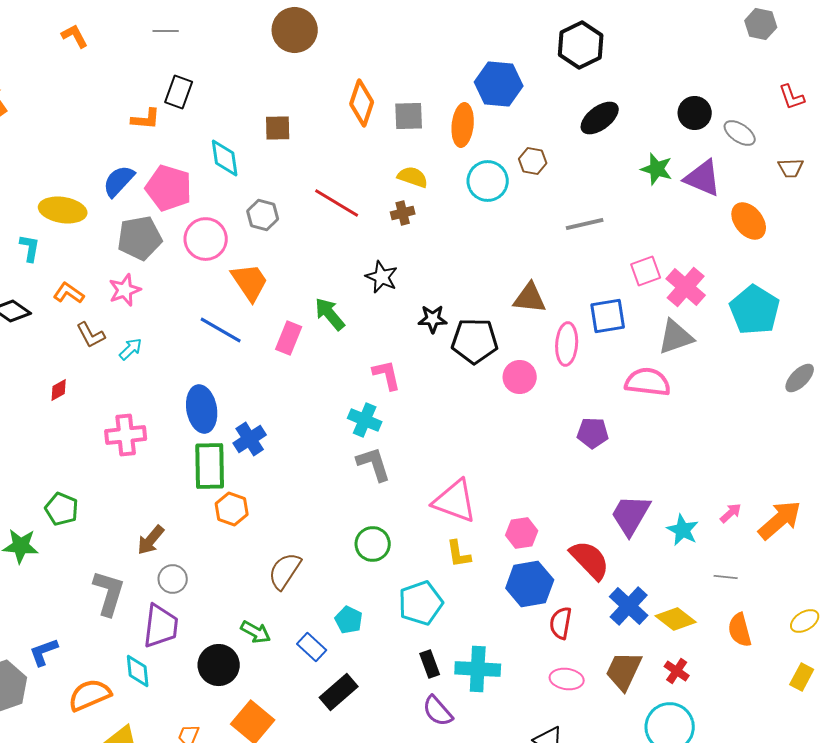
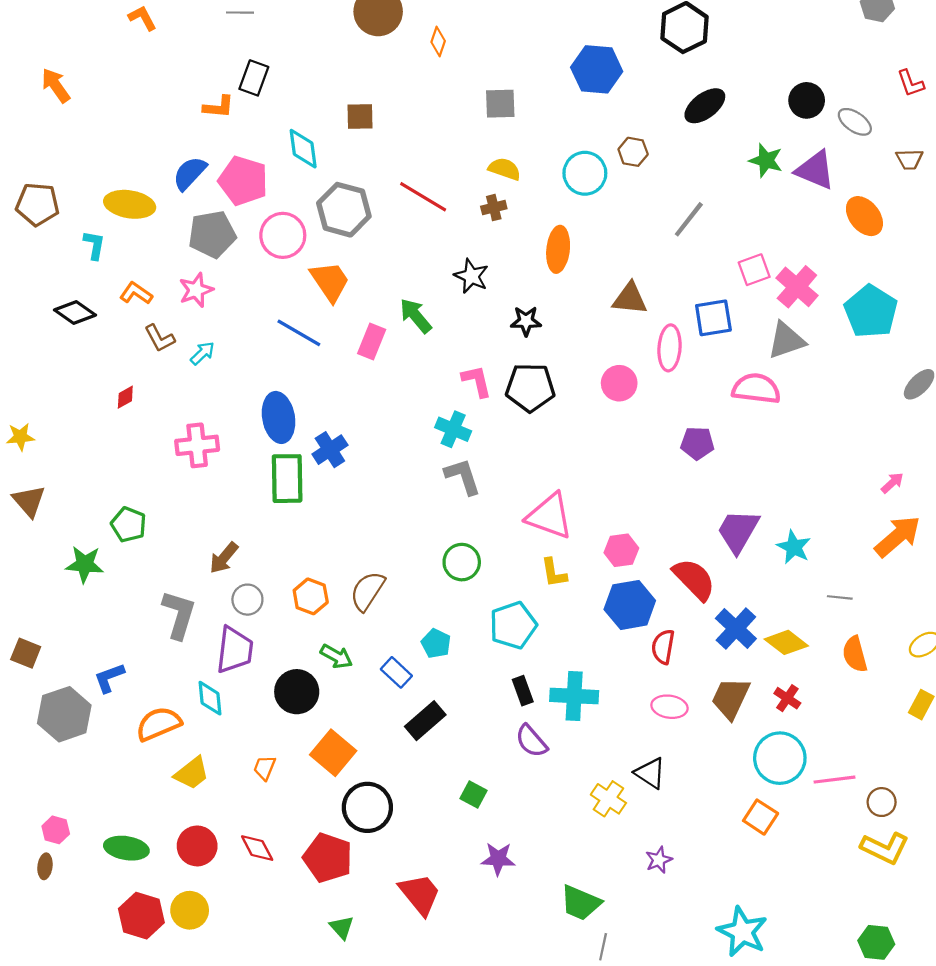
orange diamond: (362, 103) -> (438, 41), moved, size x0.6
orange ellipse: (463, 125) -> (558, 249), moved
gray hexagon: (263, 215) -> (344, 210), size x1.6
gray line: (585, 224) -> (689, 219), turned -39
black pentagon: (475, 341) -> (530, 387), moved
orange hexagon: (232, 509) -> (311, 596), moved
pink arrow: (731, 513) -> (892, 483), moved

